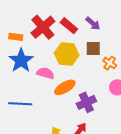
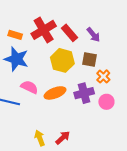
blue star: (21, 60) -> (16, 59), turned -30
pink semicircle: (45, 73) -> (29, 87), moved
purple cross: (86, 102) -> (84, 93), moved

